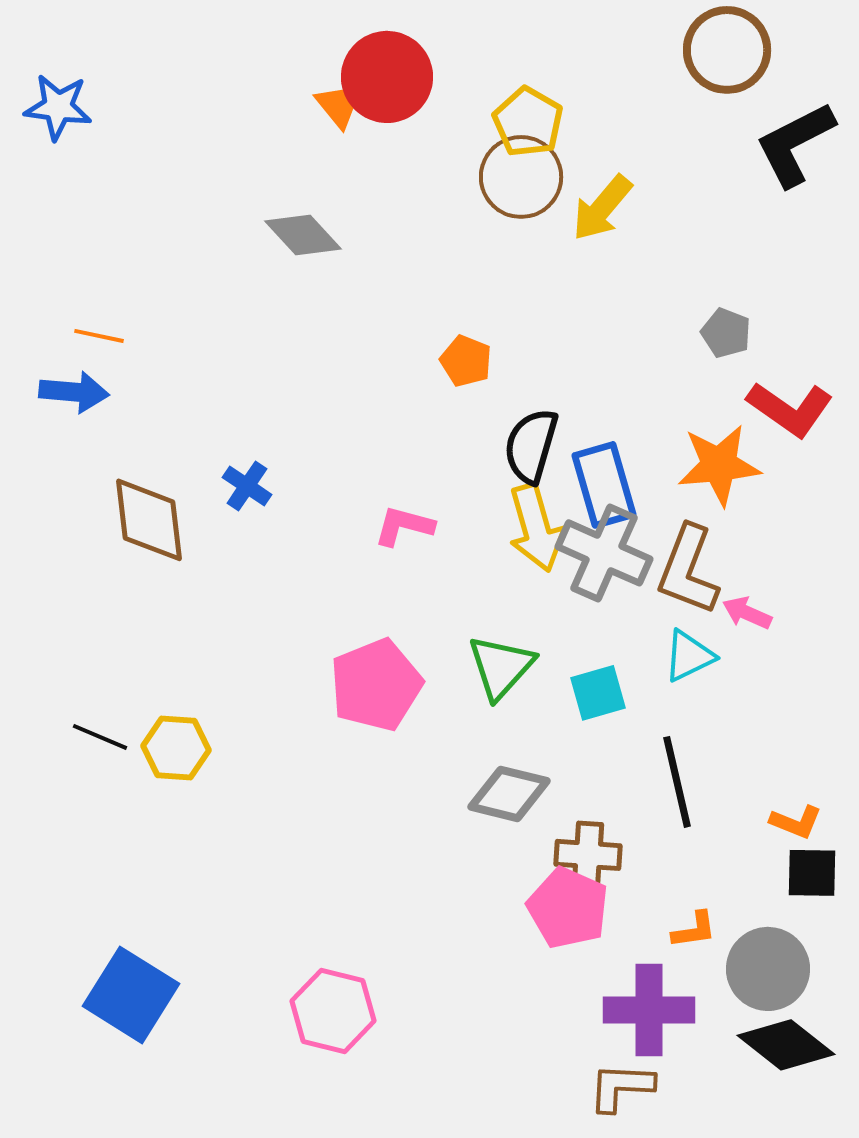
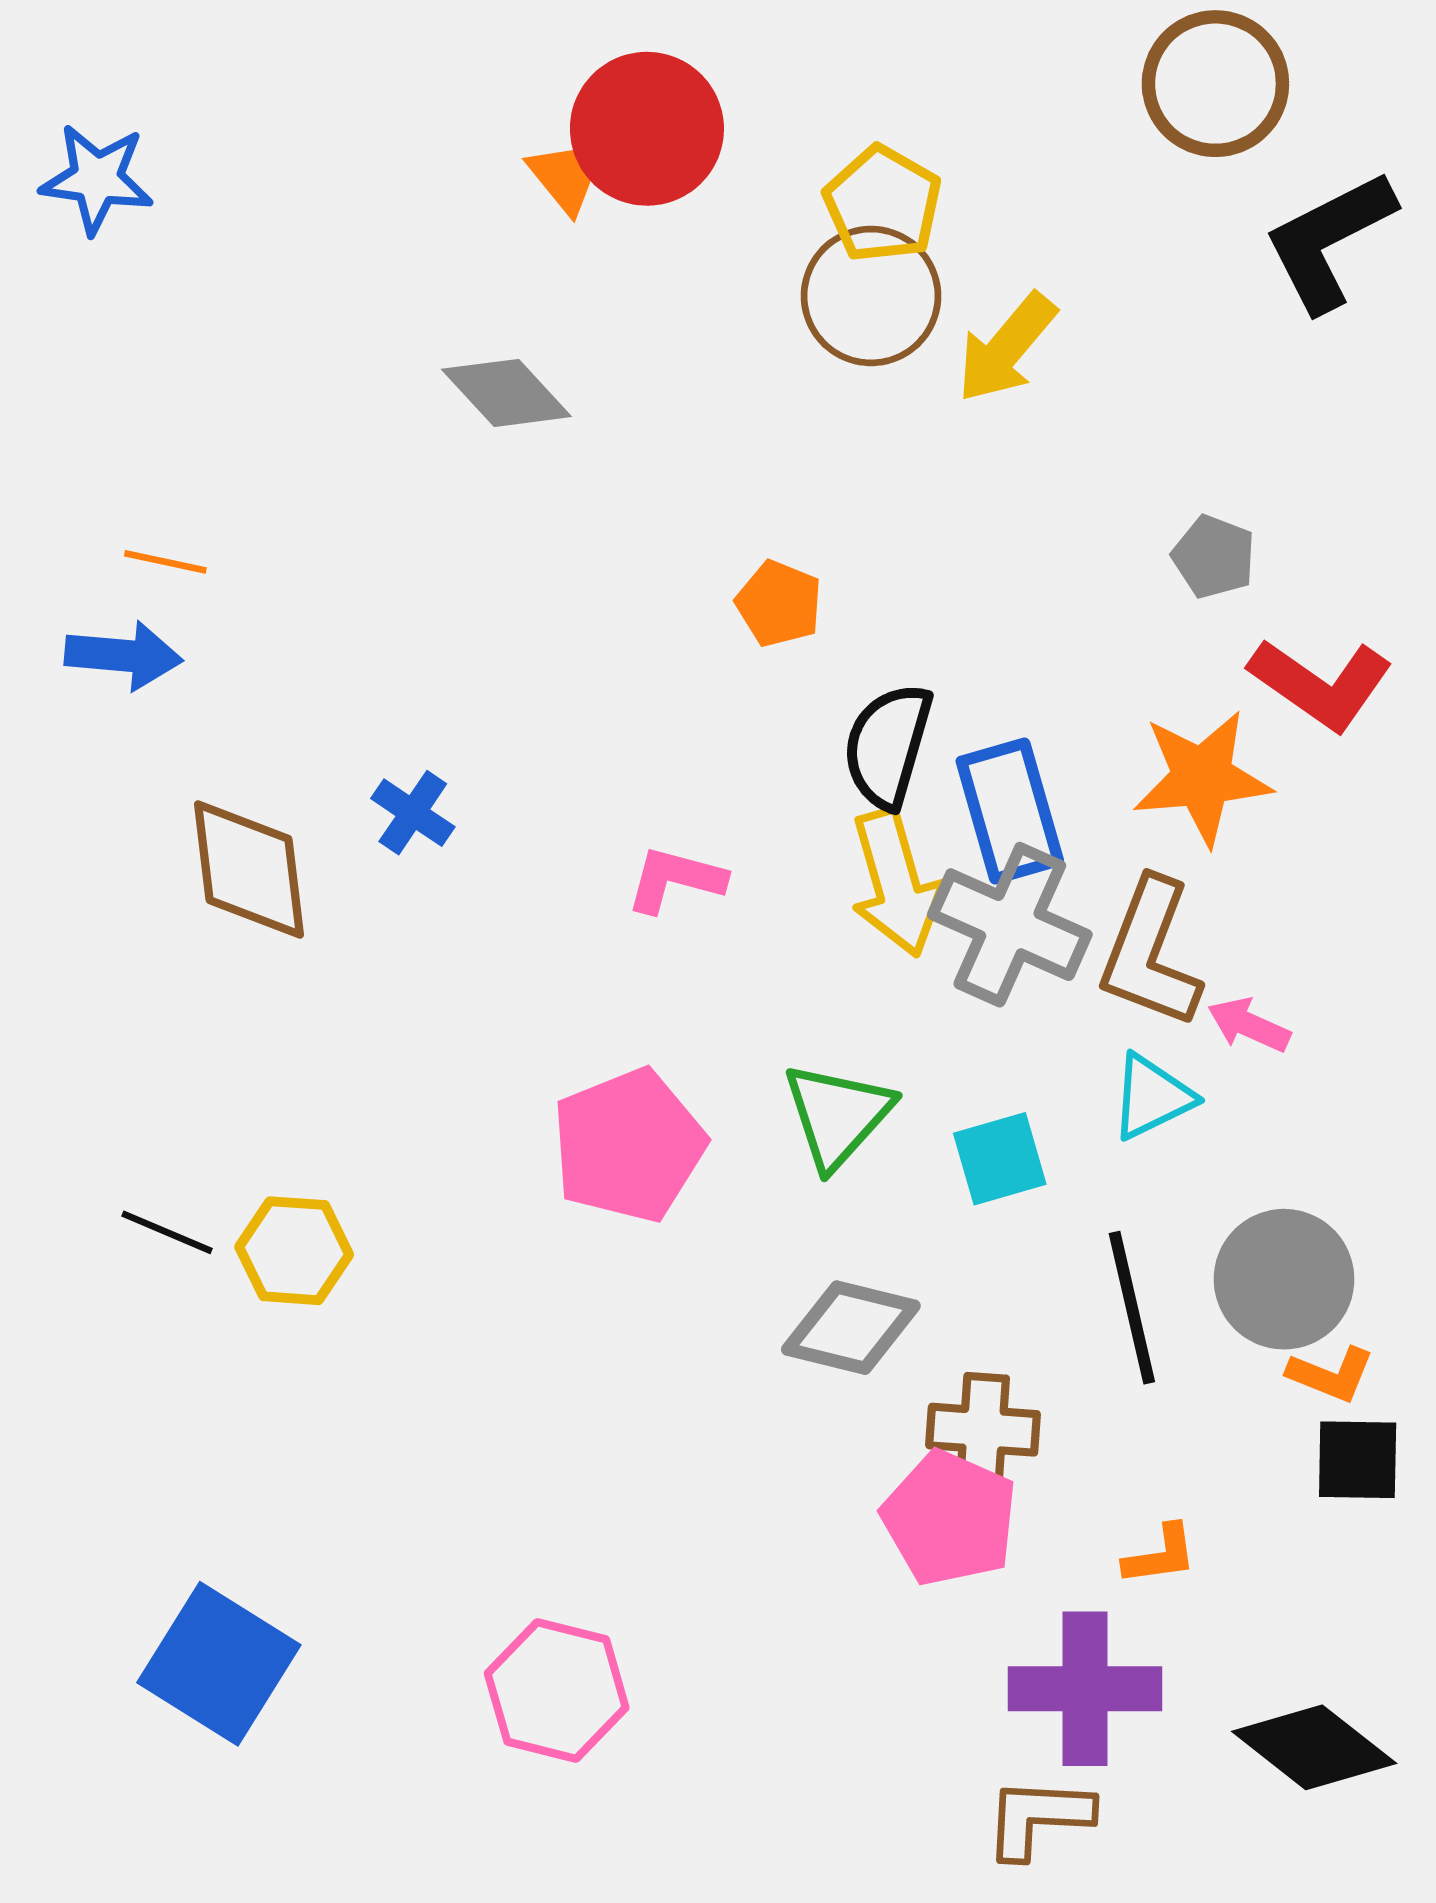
gray circle: (768, 969) -> (1284, 1279), moved

